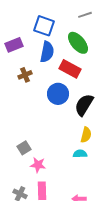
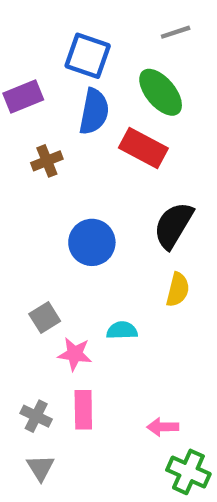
blue circle: (58, 94) -> (92, 242), moved
cyan semicircle: (80, 154) -> (122, 330), moved

